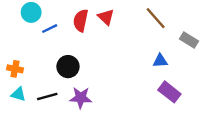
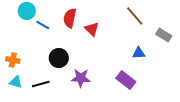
red triangle: (106, 17) -> (92, 29), moved
blue line: (50, 29) -> (43, 25), turned 56
purple rectangle: (169, 92) -> (126, 80), moved
purple star: (81, 98) -> (81, 78), moved

